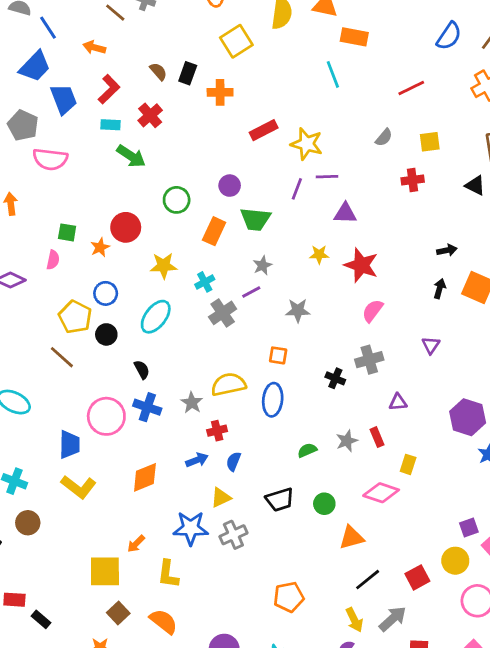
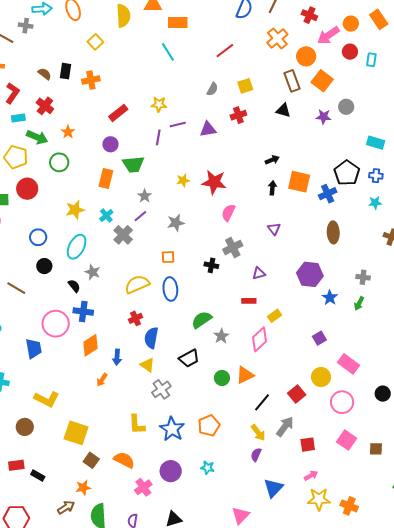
yellow square: (236, 41) -> (95, 42), size x0.7
red rectangle: (264, 130) -> (118, 113), moved
yellow star: (307, 144) -> (159, 104), size x0.7
green circle: (177, 200) -> (59, 162), moved
purple triangle: (345, 213) -> (208, 129), moved
red circle: (126, 227) -> (27, 189), moved
orange star: (100, 247) -> (68, 132), moved
yellow pentagon: (75, 317) -> (16, 157), moved
gray star: (192, 403) -> (93, 272), moved
red rectangle: (377, 437) -> (249, 301), turned -56
gray star: (347, 441) -> (221, 336), moved
green semicircle: (307, 450) -> (202, 320), size x1.5
blue arrow: (197, 460) -> (117, 357), moved, turned 126
blue semicircle: (233, 461) -> (151, 338), size x1.5
yellow rectangle: (408, 464) -> (275, 316), turned 48
orange diamond: (145, 477) -> (91, 345), moved
yellow L-shape: (79, 487) -> (47, 399), moved
pink diamond: (381, 493) -> (259, 339), turned -50
yellow triangle: (221, 498) -> (147, 365), turned -49
green circle: (324, 504) -> (222, 378), moved
brown circle: (28, 523) -> (25, 427), moved
blue star: (191, 528) -> (172, 429), moved, turned -30
purple square: (469, 528) -> (319, 338), moved
orange arrow: (136, 544) -> (102, 380), moved
yellow square: (105, 571) -> (76, 433), turned 30
yellow L-shape: (168, 574) -> (137, 424), moved

